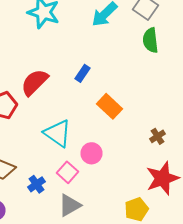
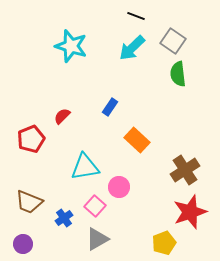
red semicircle: (34, 82) -> (62, 116), size x0.6
cyan triangle: (58, 133) -> (85, 167), turned -44
brown cross: (158, 136) -> (185, 170), size x1.8

